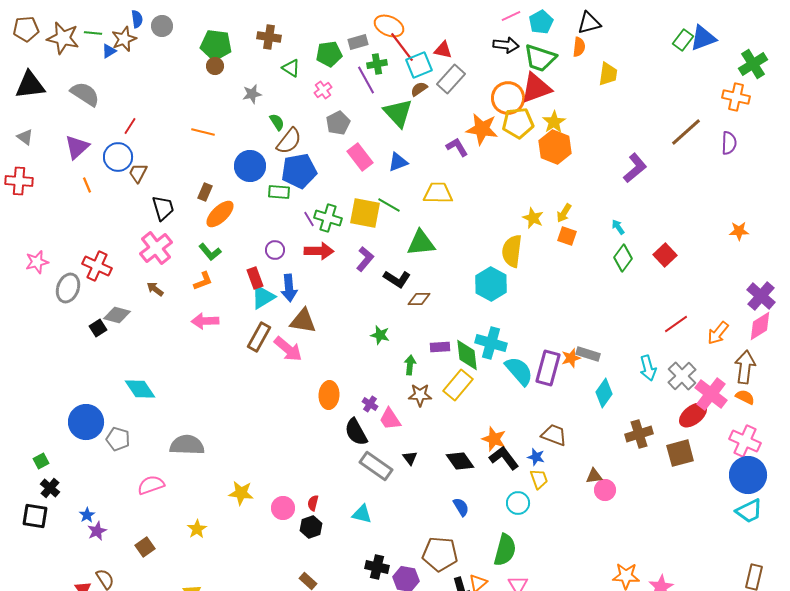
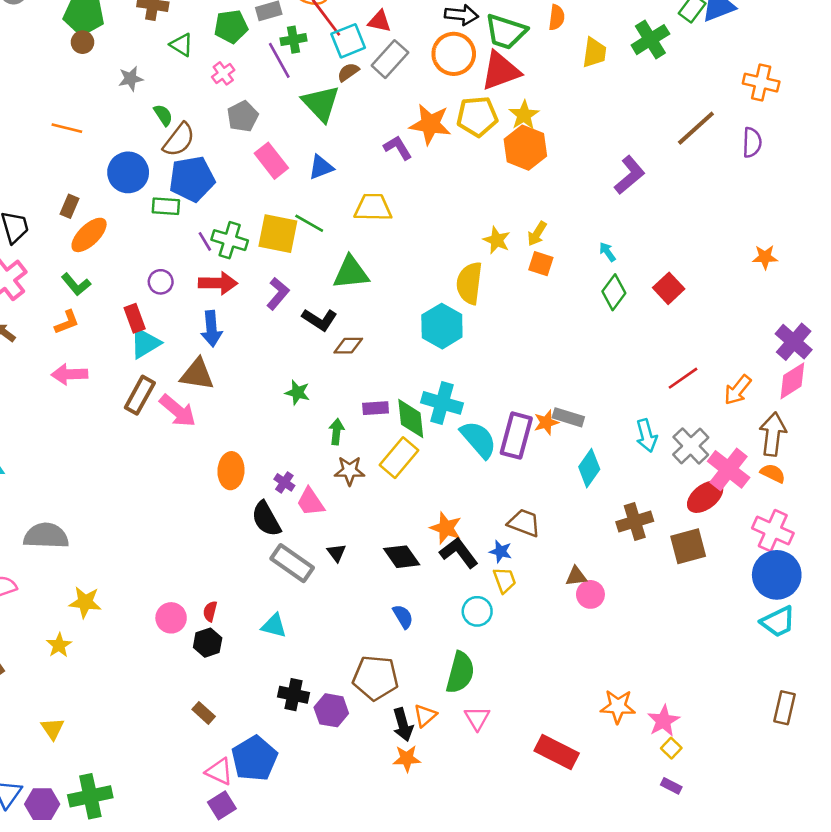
green cross: (753, 64) -> (650, 40), moved
orange circle: (508, 98) -> (454, 54), moved
blue arrow: (289, 288) -> (211, 329), moved
yellow star: (241, 493) -> (85, 602), moved

